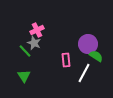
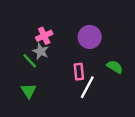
purple circle: (88, 44) -> (90, 37), moved
white line: (84, 73) -> (87, 87), moved

